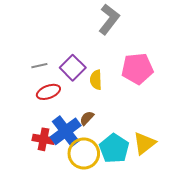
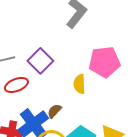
yellow semicircle: (96, 80) -> (79, 84), moved

